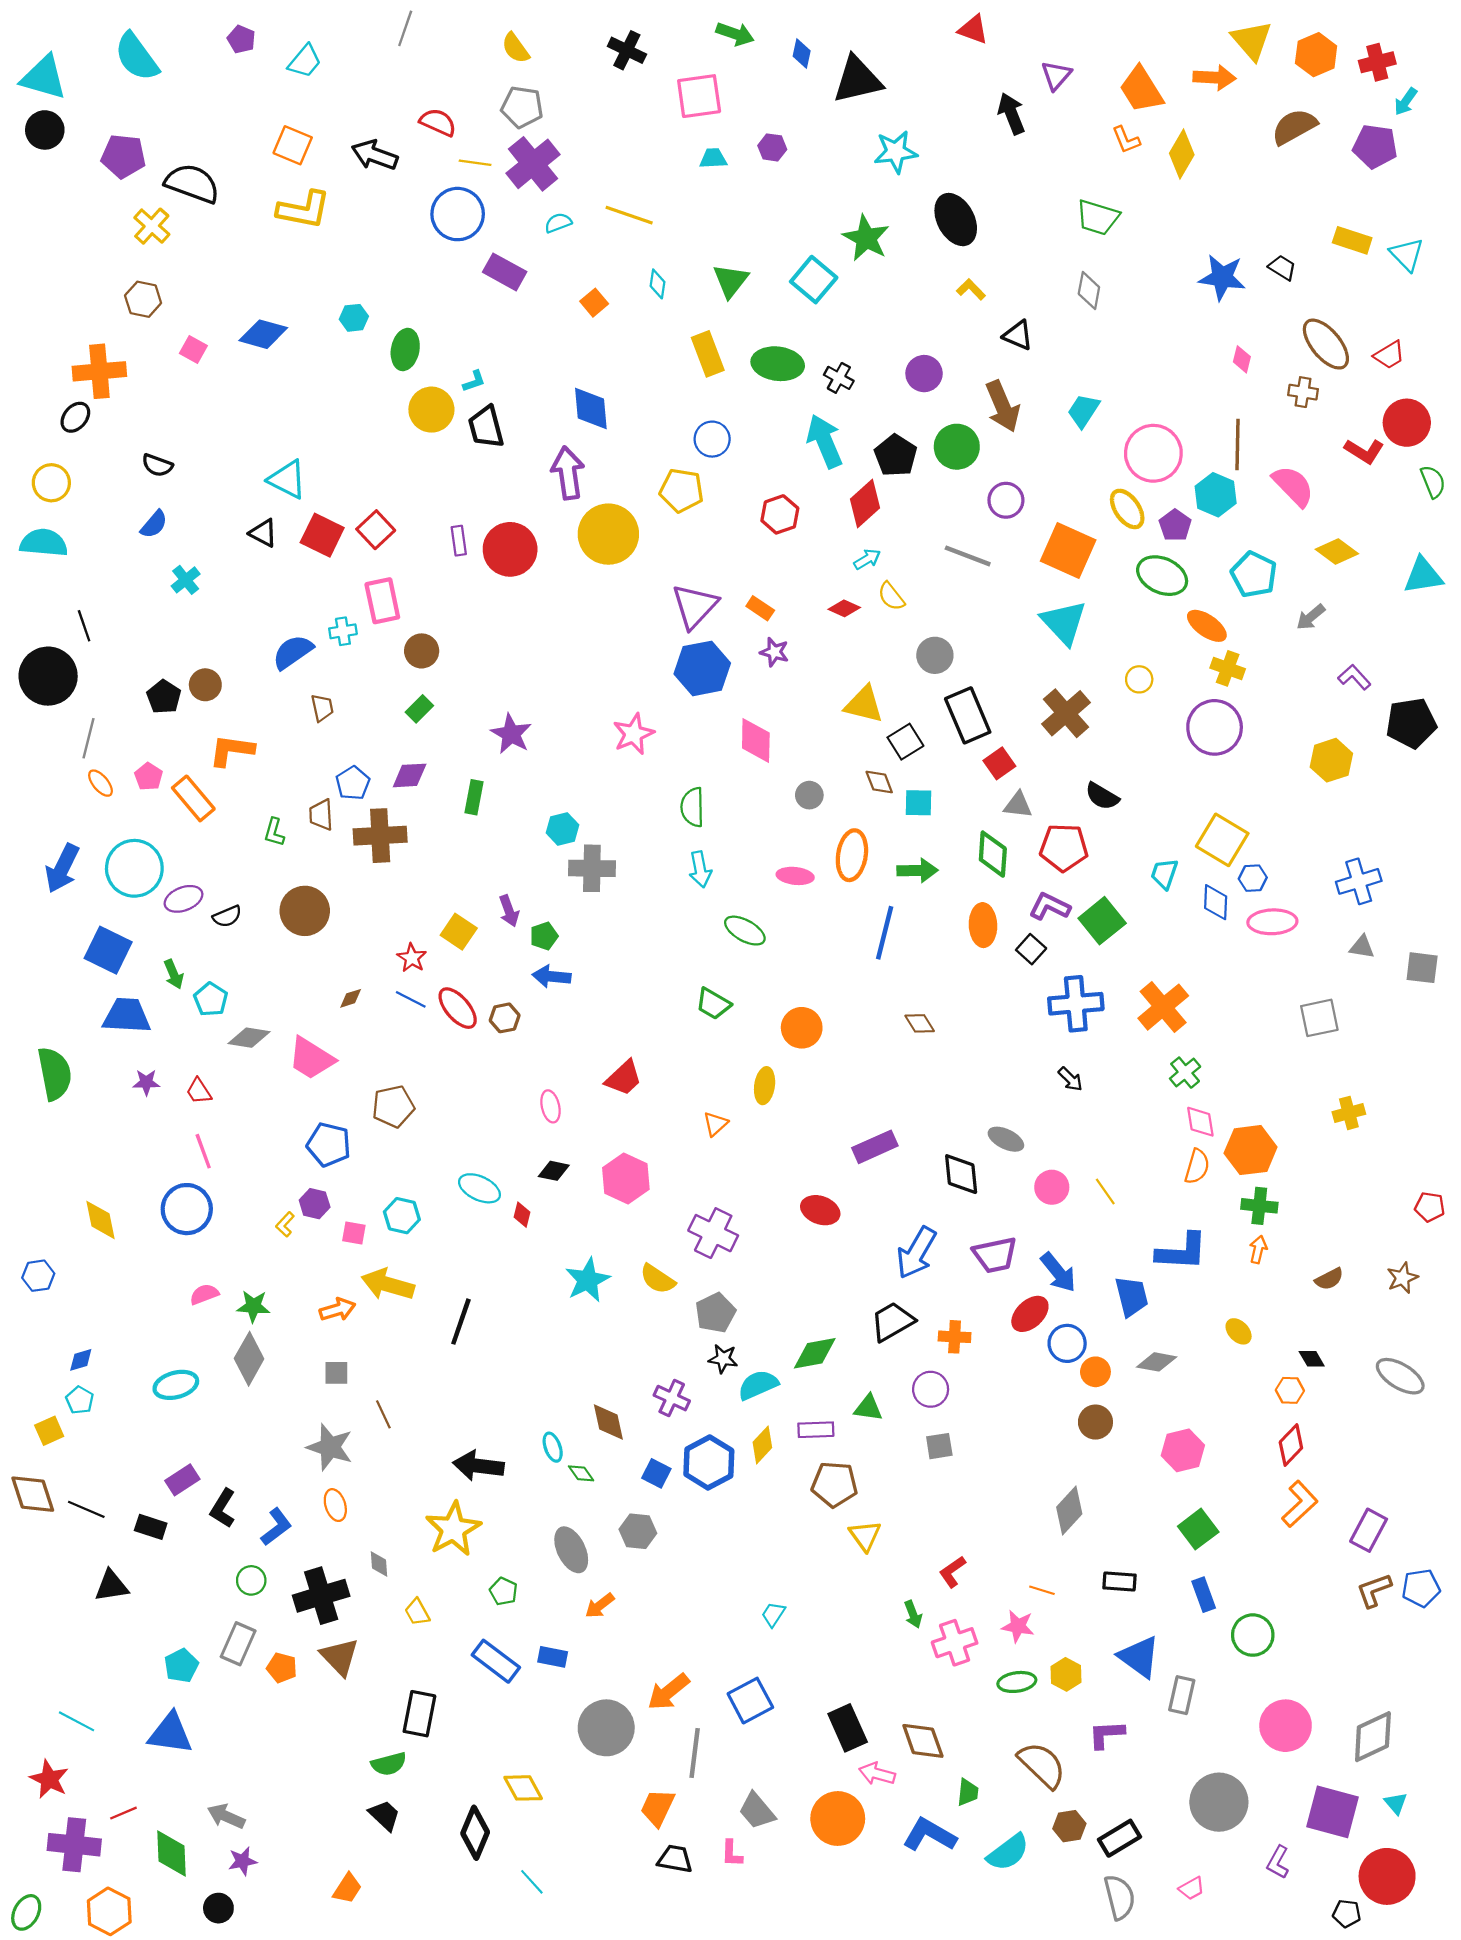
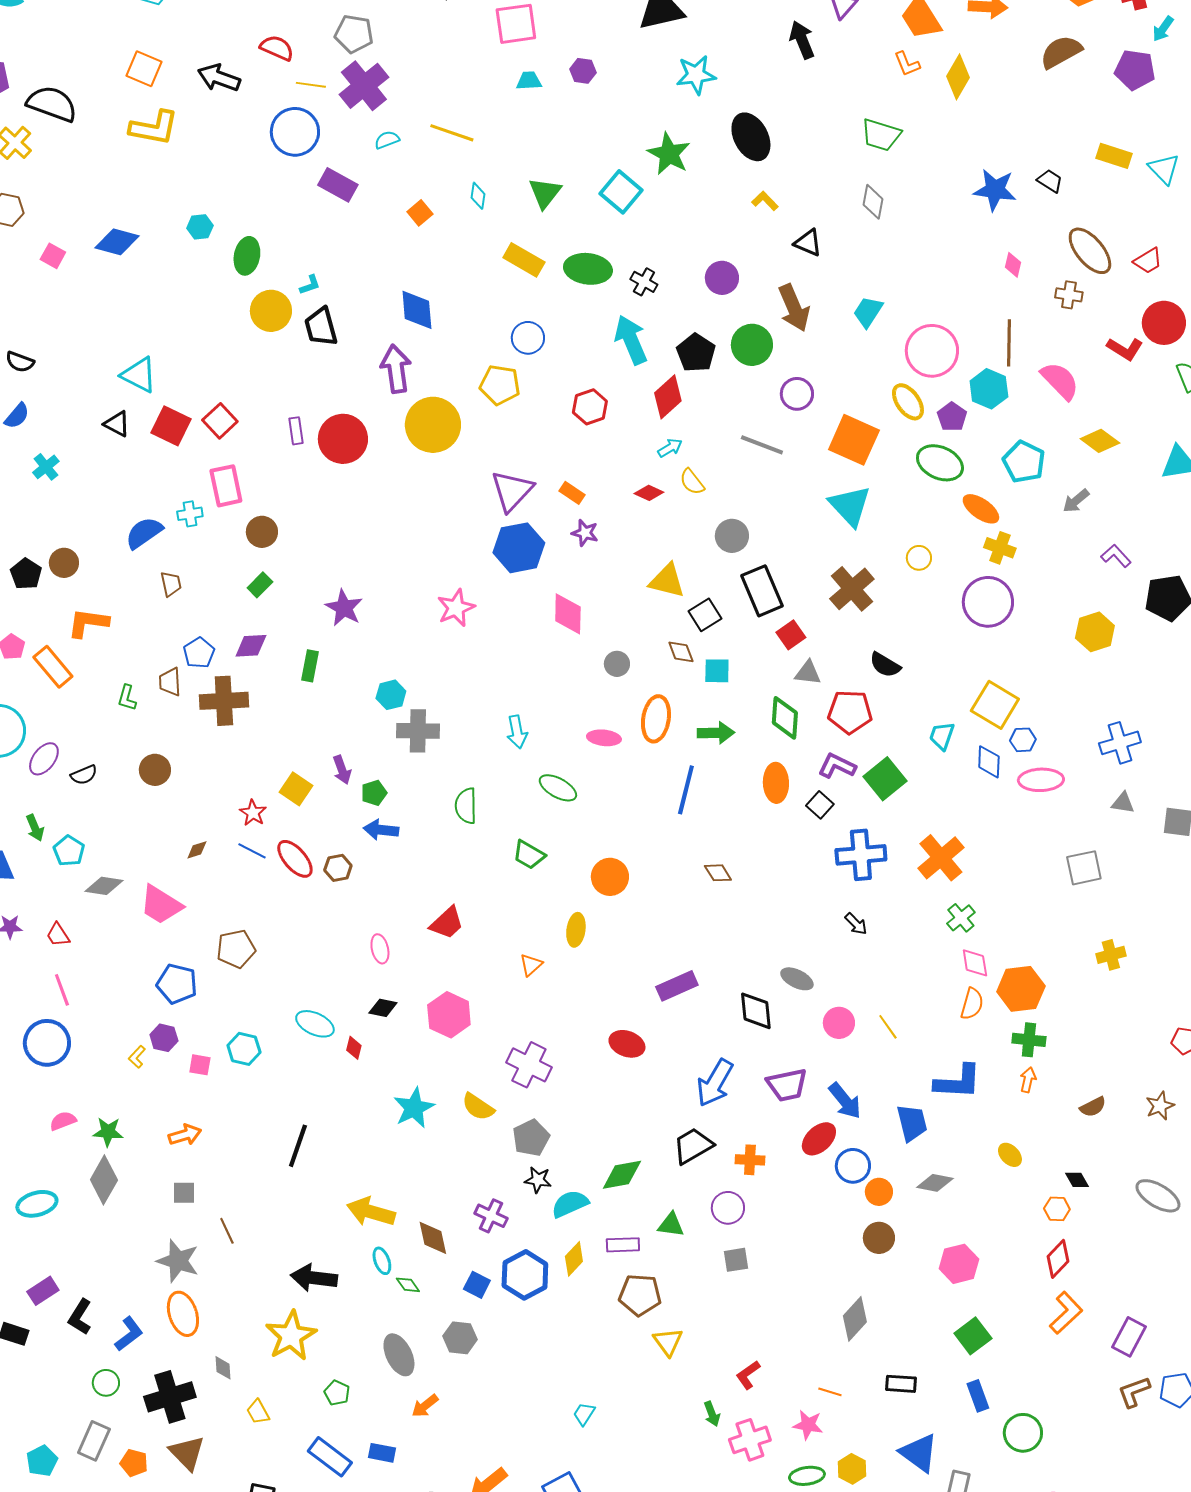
yellow rectangle: (708, 354) -> (524, 260), turned -39
green semicircle: (692, 807) -> (466, 806), moved
purple ellipse: (183, 899) -> (44, 759), turned -32
brown circle: (305, 911) -> (155, 770), size x0.7
yellow arrow: (388, 1284) -> (371, 1212), moved
orange ellipse: (335, 1505) -> (183, 1314), size x1.5

